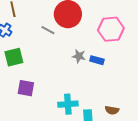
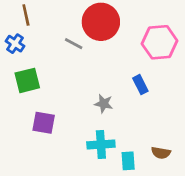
gray star: (79, 56) -> (104, 104), moved
blue rectangle: (97, 60) -> (140, 85), turned 48

